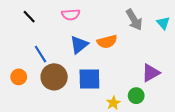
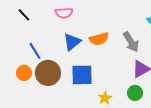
gray arrow: (134, 20) -> (131, 42), moved
orange circle: (19, 77) -> (24, 73), moved
green circle: (136, 96) -> (135, 93), moved

